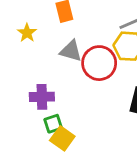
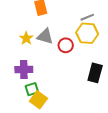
yellow star: (27, 33) -> (26, 38), moved
red circle: (99, 63) -> (66, 45), size x0.6

